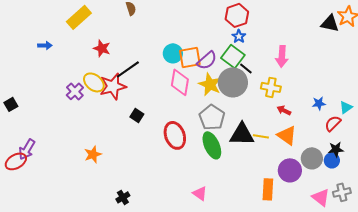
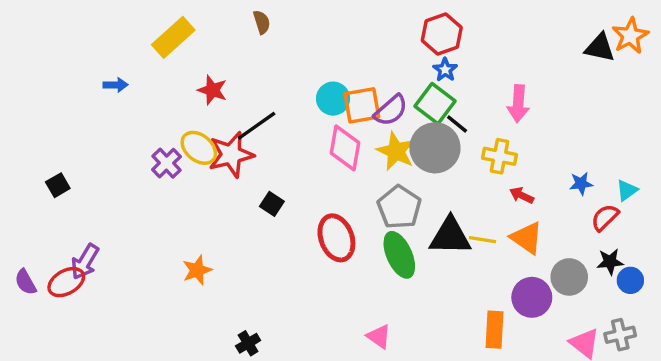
blue circle: (332, 160) -> (630, 280), moved

